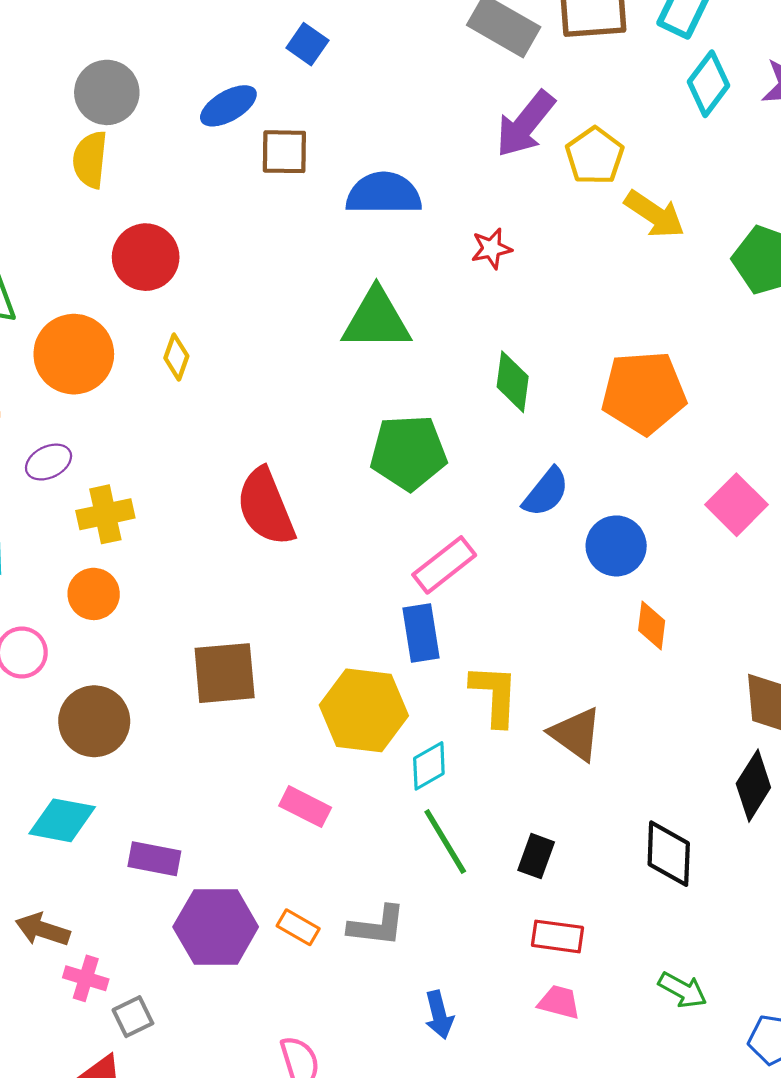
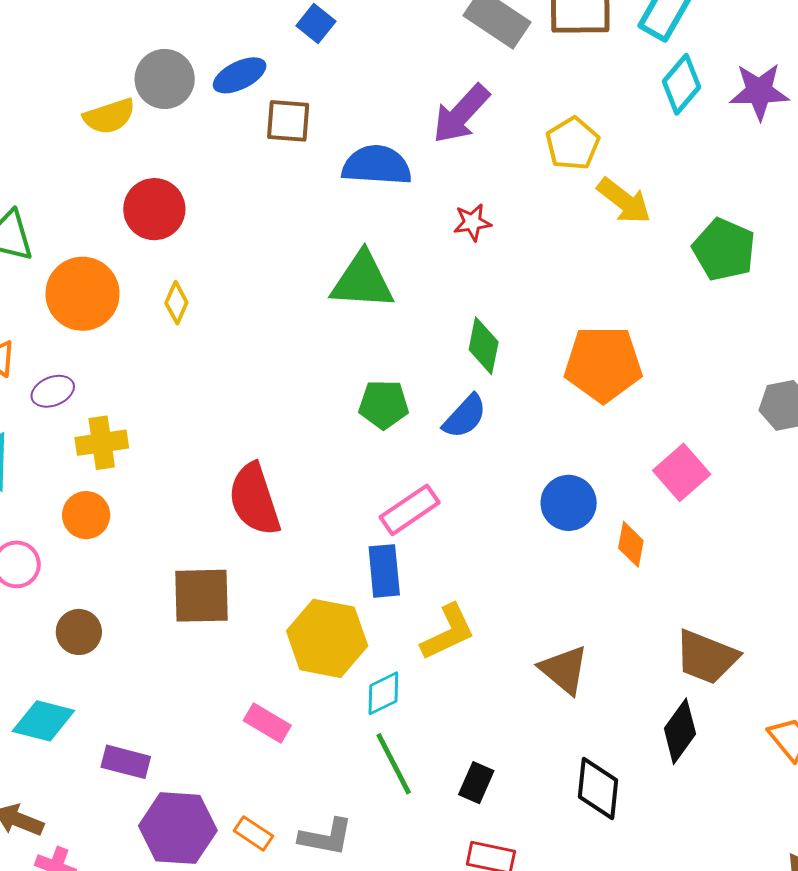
gray circle: (107, 92) -> (165, 79), moved
purple arrow: (525, 124) -> (461, 114), moved
yellow semicircle: (90, 160) -> (109, 116), turned -118
green pentagon: (408, 453) -> (384, 404), size x0.7
blue semicircle: (546, 492) -> (465, 416), moved
red semicircle: (266, 507) -> (254, 499), moved
orange diamond: (652, 625) -> (631, 544), moved
yellow L-shape: (495, 695) -> (448, 632), turned 58
brown circle: (94, 721) -> (79, 632), size x0.7
brown triangle: (576, 734) -> (564, 670), moved

